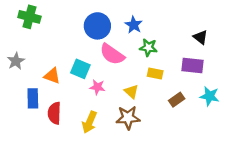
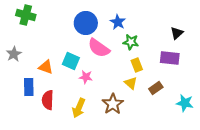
black triangle: (200, 37) -> (177, 33), turned 40
yellow rectangle: (155, 74) -> (137, 65), turned 56
yellow triangle: (131, 92) -> (131, 83), moved
cyan star: (210, 96) -> (185, 103), moved
brown star: (128, 118) -> (113, 104), turned -30

